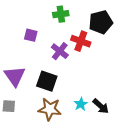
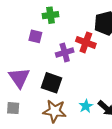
green cross: (61, 14) -> (51, 15), moved
purple cross: (60, 51) -> (65, 53), turned 36

